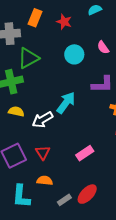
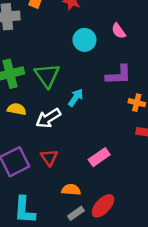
green triangle: (28, 58) -> (47, 75), moved, turned -35
cyan arrow: (66, 103) -> (76, 98), size x0.7
orange semicircle: (45, 181) -> (71, 190), moved

